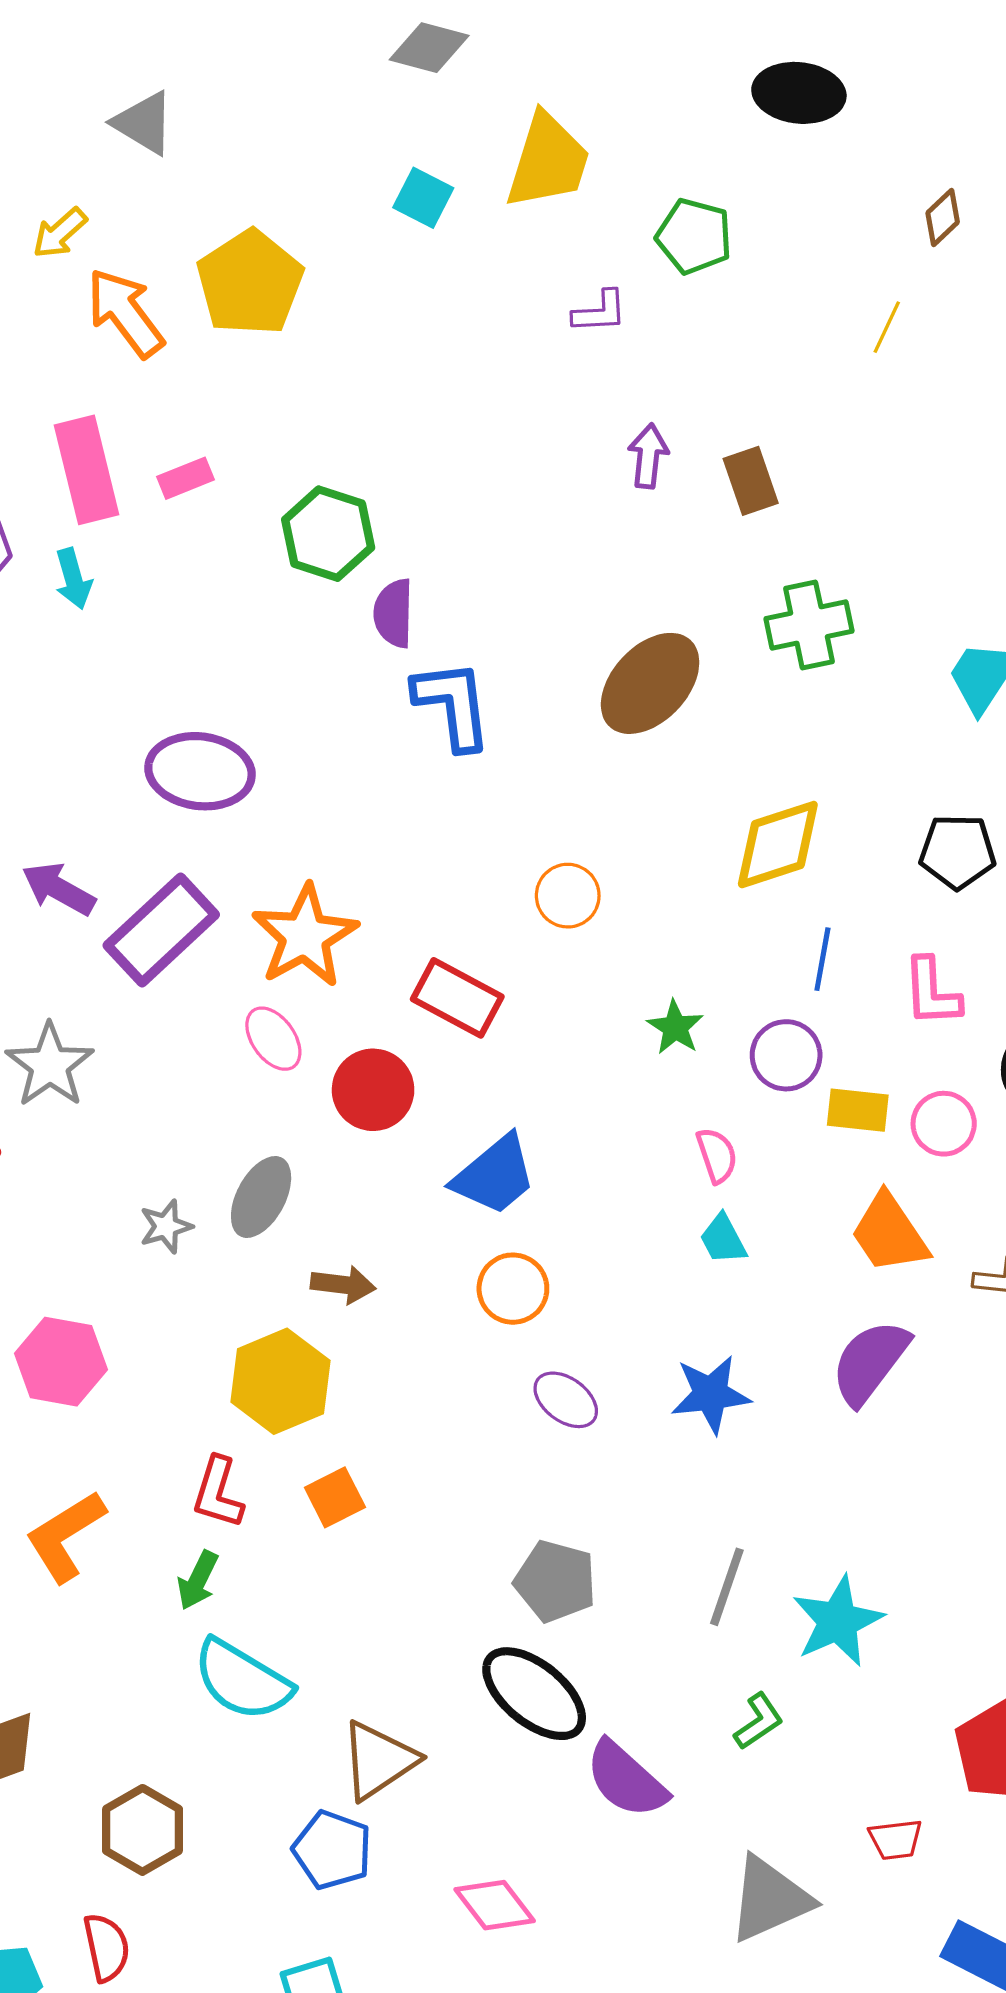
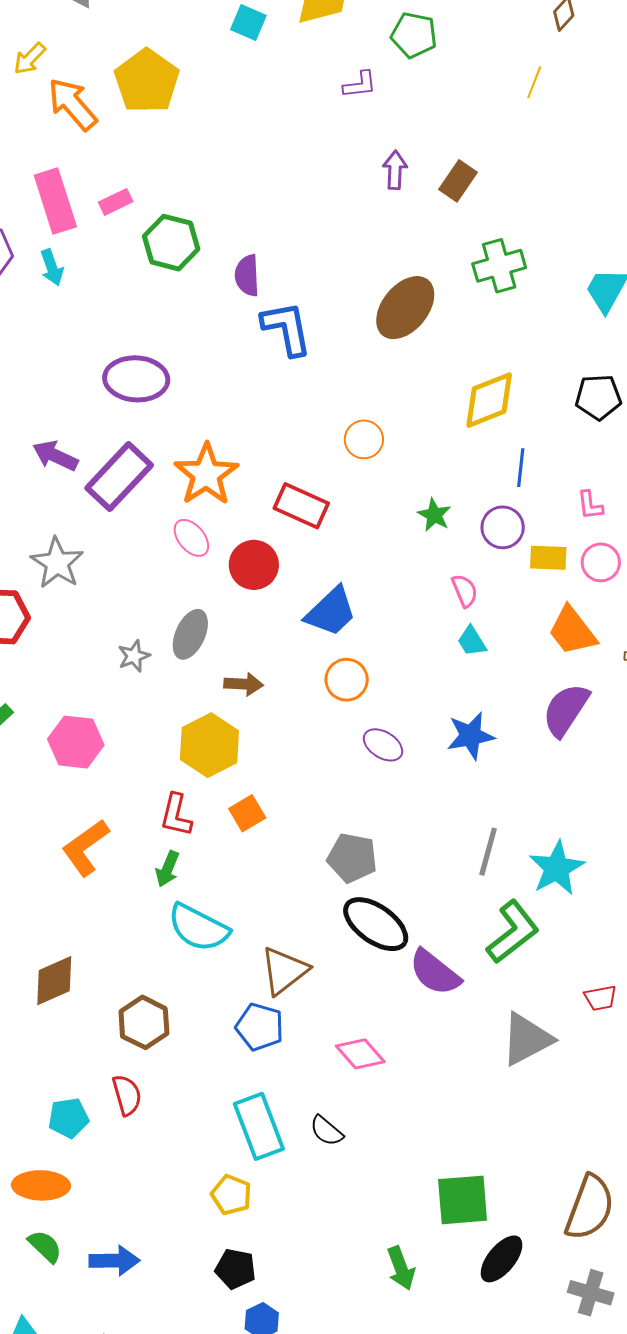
brown rectangle: (751, 481) -> (458, 181), turned 57
green hexagon: (328, 534) -> (171, 243), moved
pink L-shape: (932, 992) -> (590, 505), moved, size x0.7
gray pentagon: (555, 1581) -> (352, 858), moved
green L-shape: (759, 1721) -> (513, 932), size x1.8

